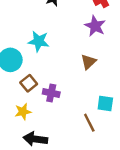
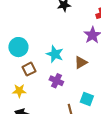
cyan star: (39, 41) -> (55, 54), moved
purple cross: (51, 93) -> (56, 81), moved

